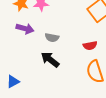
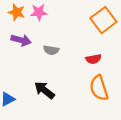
black arrow: (50, 60) -> (44, 90), moved

